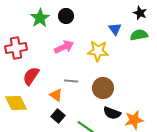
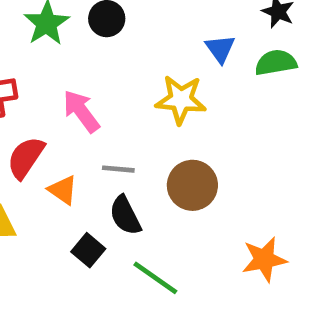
pink arrow: (64, 47) -> (81, 111), moved, turned -102
orange triangle: (56, 95) -> (63, 190), moved
black semicircle: (112, 113) -> (125, 215), moved, turned 42

